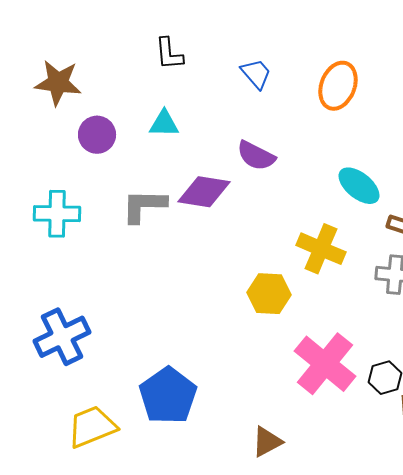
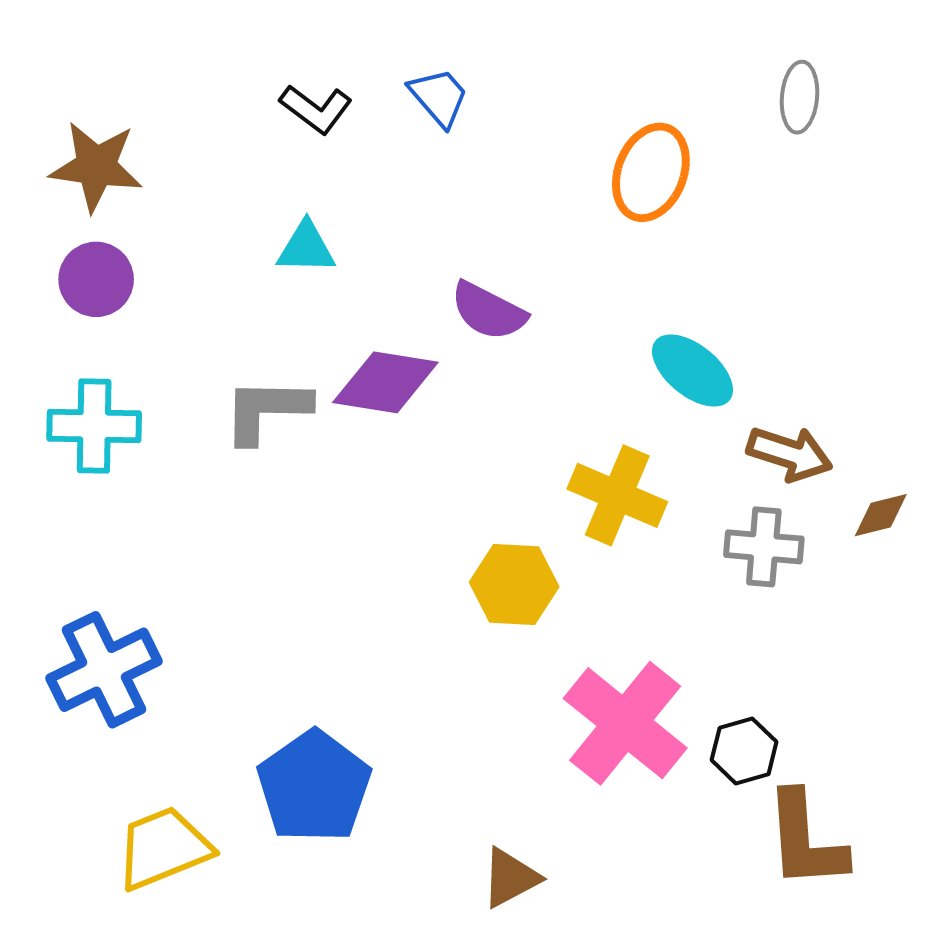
black L-shape: (169, 54) -> (316, 109), turned -48
blue trapezoid: (256, 74) -> (439, 97), moved
purple circle: (97, 135) -> (96, 279), moved

